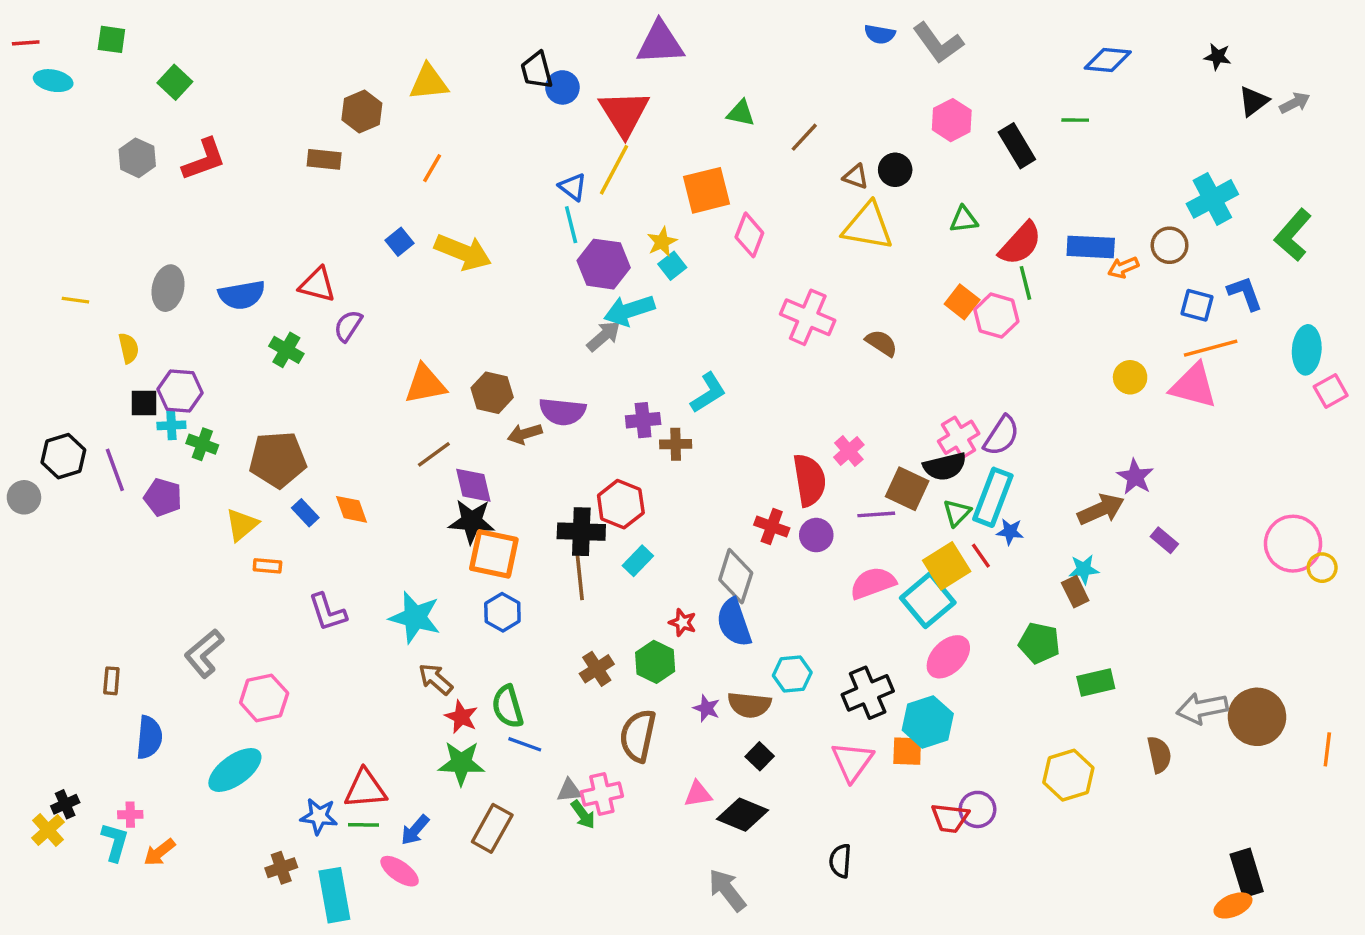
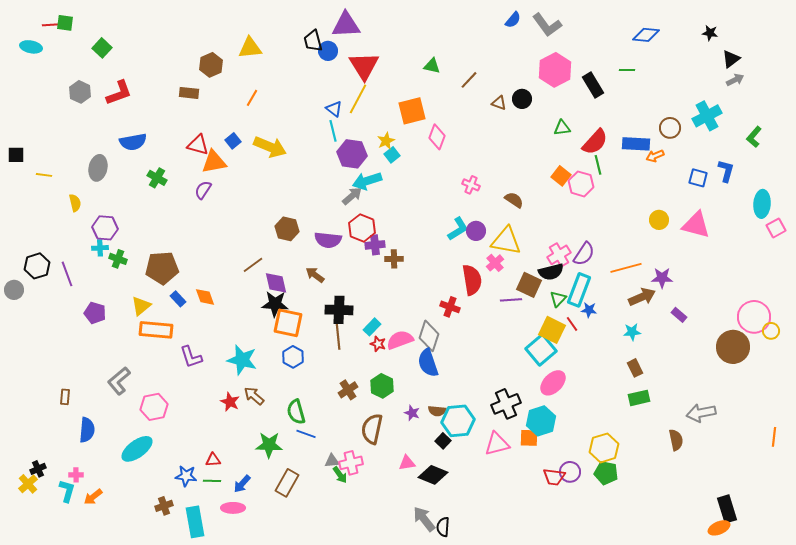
blue semicircle: (880, 34) -> (513, 20), turned -60
red line: (26, 43) -> (50, 25), moved
purple triangle: (660, 43) -> (346, 25), moved
gray arrow: (1295, 103) -> (735, 80), moved
pink hexagon: (952, 120) -> (555, 70), size x1.4
yellow triangle: (868, 226) -> (506, 241), moved
green L-shape: (1293, 235) -> (754, 137), size x0.7
brown circle: (1170, 245) -> (670, 128), moved
red triangle: (317, 285) -> (198, 145), moved
blue L-shape: (1245, 293) -> (726, 171), turned 35
blue semicircle: (242, 295) -> (133, 142), moved
pink cross: (808, 317) -> (471, 185), size x0.6
orange line: (1211, 348) -> (626, 268), moved
green cross: (286, 350) -> (157, 178), moved
orange triangle: (425, 384) -> (214, 162), moved
cyan L-shape: (708, 393) -> (458, 229), moved
black square: (144, 403) -> (16, 155), moved
brown arrow: (525, 434) -> (315, 275), moved, turned 54
purple star: (1135, 477) -> (662, 278), turned -30
purple pentagon: (163, 497) -> (95, 313), moved
red hexagon: (621, 504) -> (362, 228), moved
purple circle: (816, 535) -> (476, 231), moved
orange rectangle: (267, 566) -> (156, 330), size x2.0
yellow square: (947, 566) -> (552, 330), turned -32
pink semicircle: (873, 583) -> (400, 340), moved
brown rectangle: (1075, 592) -> (635, 368), moved
red star: (682, 623) -> (378, 344), moved
green pentagon: (1039, 643) -> (606, 473), moved
cyan hexagon: (792, 674) -> (458, 421), moved, size x1.5
brown semicircle: (749, 705) -> (437, 411), size x0.7
red star: (461, 717) -> (230, 402), moved
brown circle: (1257, 717) -> (733, 347), moved
pink triangle: (852, 761) -> (497, 444), turned 40
yellow hexagon: (1068, 775) -> (604, 448), moved
red triangle: (365, 789) -> (213, 460), size x0.6
black semicircle: (840, 861) -> (443, 527), moved
pink ellipse: (400, 871) -> (233, 508), turned -35

